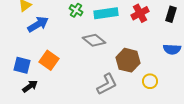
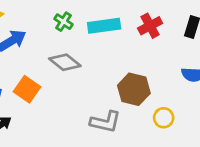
gray diamond: (94, 40) -> (65, 62), moved
gray L-shape: (107, 84) -> (105, 122), turned 40

